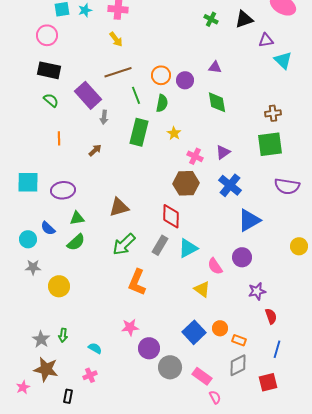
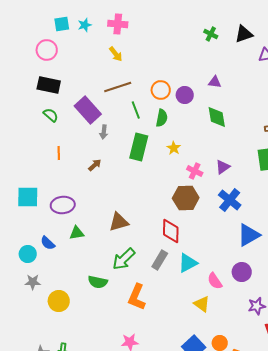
green semicircle: (76, 242) -> (98, 282), moved, turned 54

